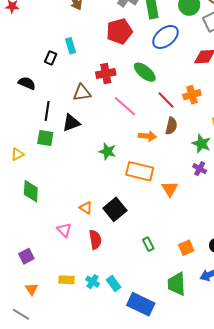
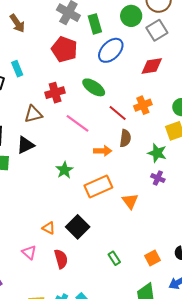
red pentagon: (119, 31) -> (64, 49), turned -30
green star: (107, 151) -> (64, 170), turned 30
orange rectangle: (140, 171) -> (98, 186), turned -32

